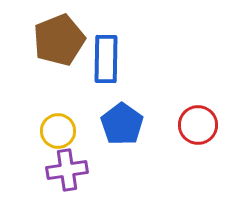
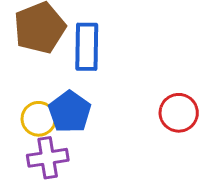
blue pentagon: (122, 124) -> (70, 112), moved

